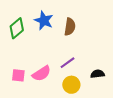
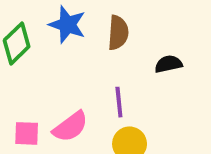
purple line: (68, 63) -> (119, 102), turned -56
black semicircle: (97, 74) -> (168, 64), moved

